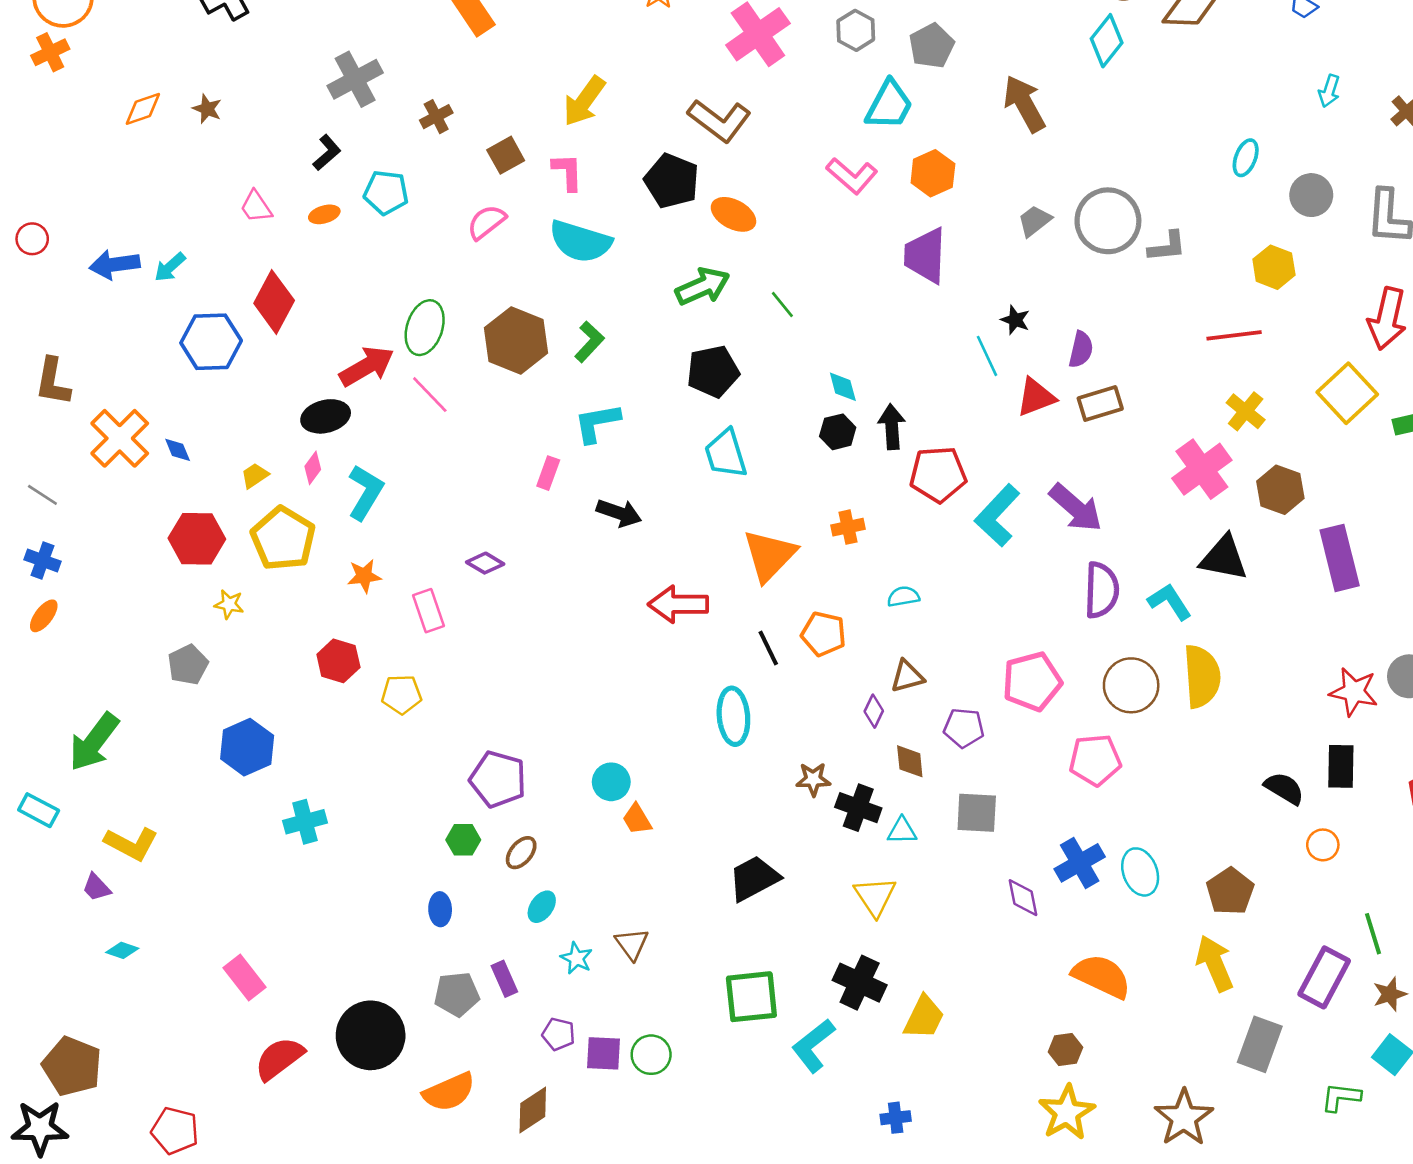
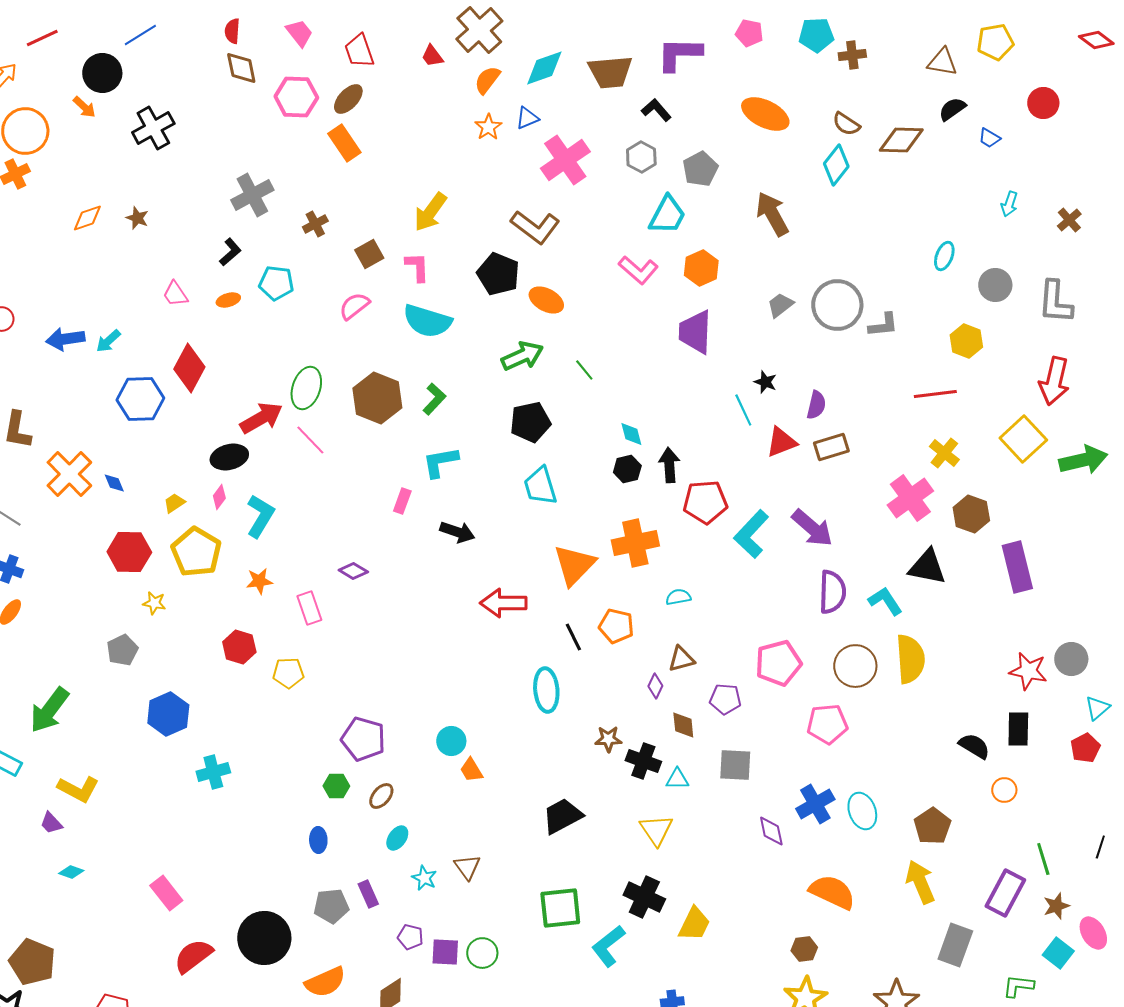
orange cross: (848, 527) -> (635, 543), size x1.8

